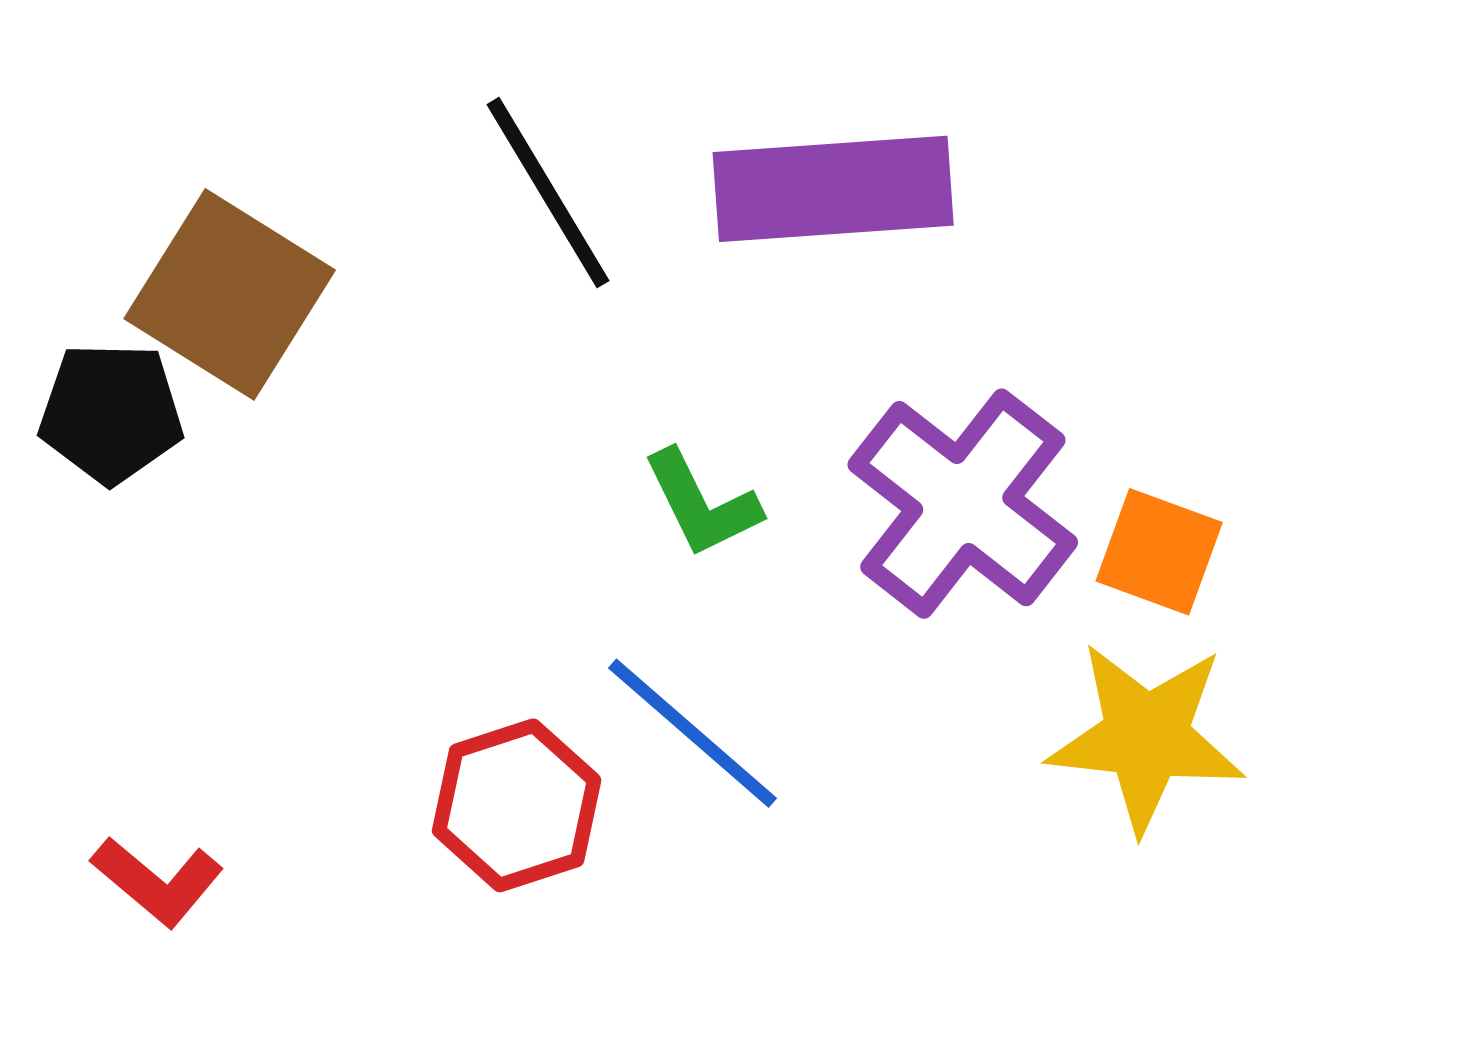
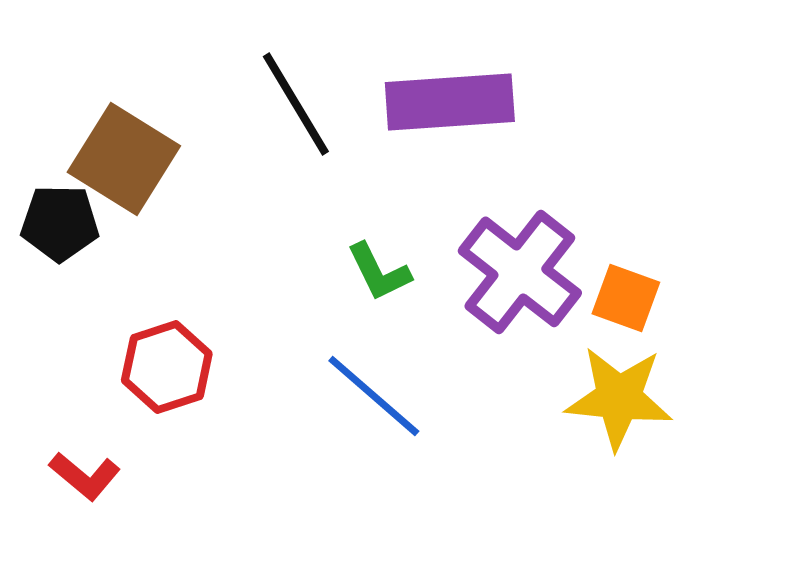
red hexagon: (517, 805) -> (167, 367), moved

